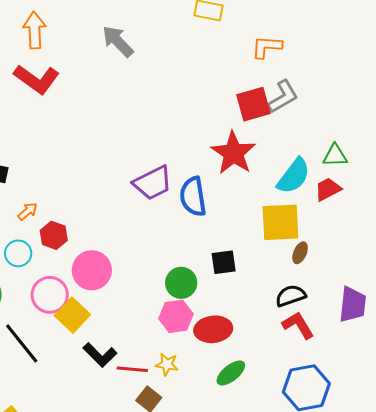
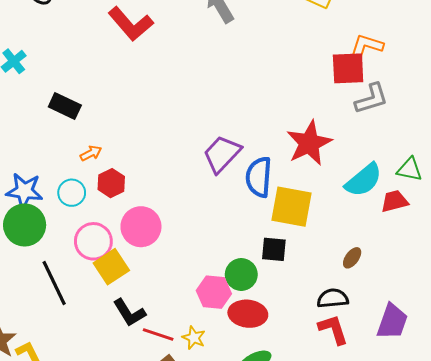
red square: (253, 104) -> (348, 68), moved
purple trapezoid: (153, 183) -> (222, 154), turned 147
yellow square: (280, 222) -> (292, 207), moved
green circle: (181, 283) -> (241, 275), moved

